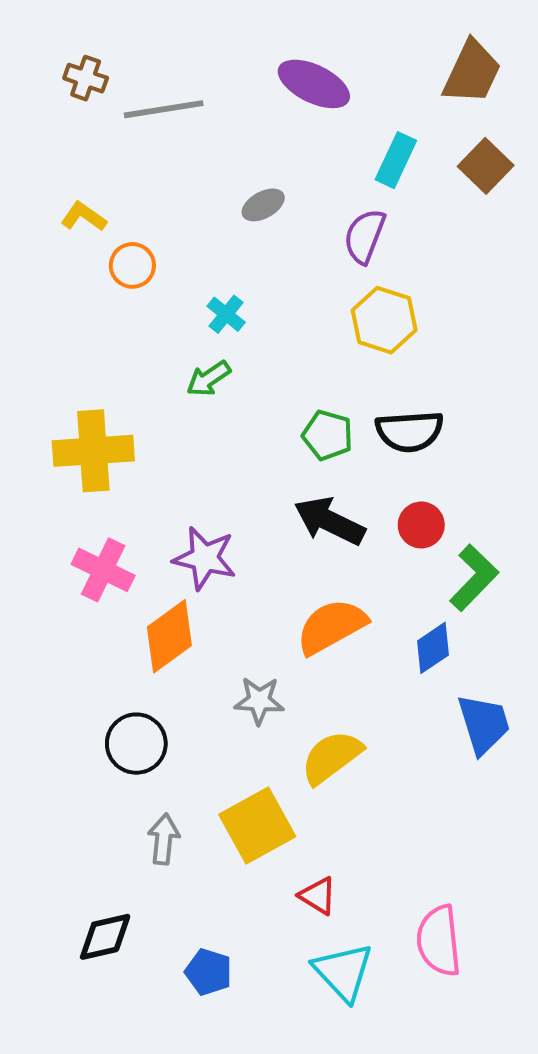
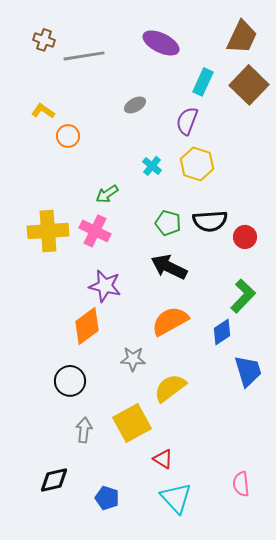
brown square: (486, 166) -> (249, 85), size x1.4
cyan cross: (226, 314) -> (152, 166), moved
red circle: (421, 525) -> (245, 237), moved
pink cross: (103, 570) -> (95, 231), moved
pink semicircle: (439, 941) -> (241, 484), moved, size x0.7

